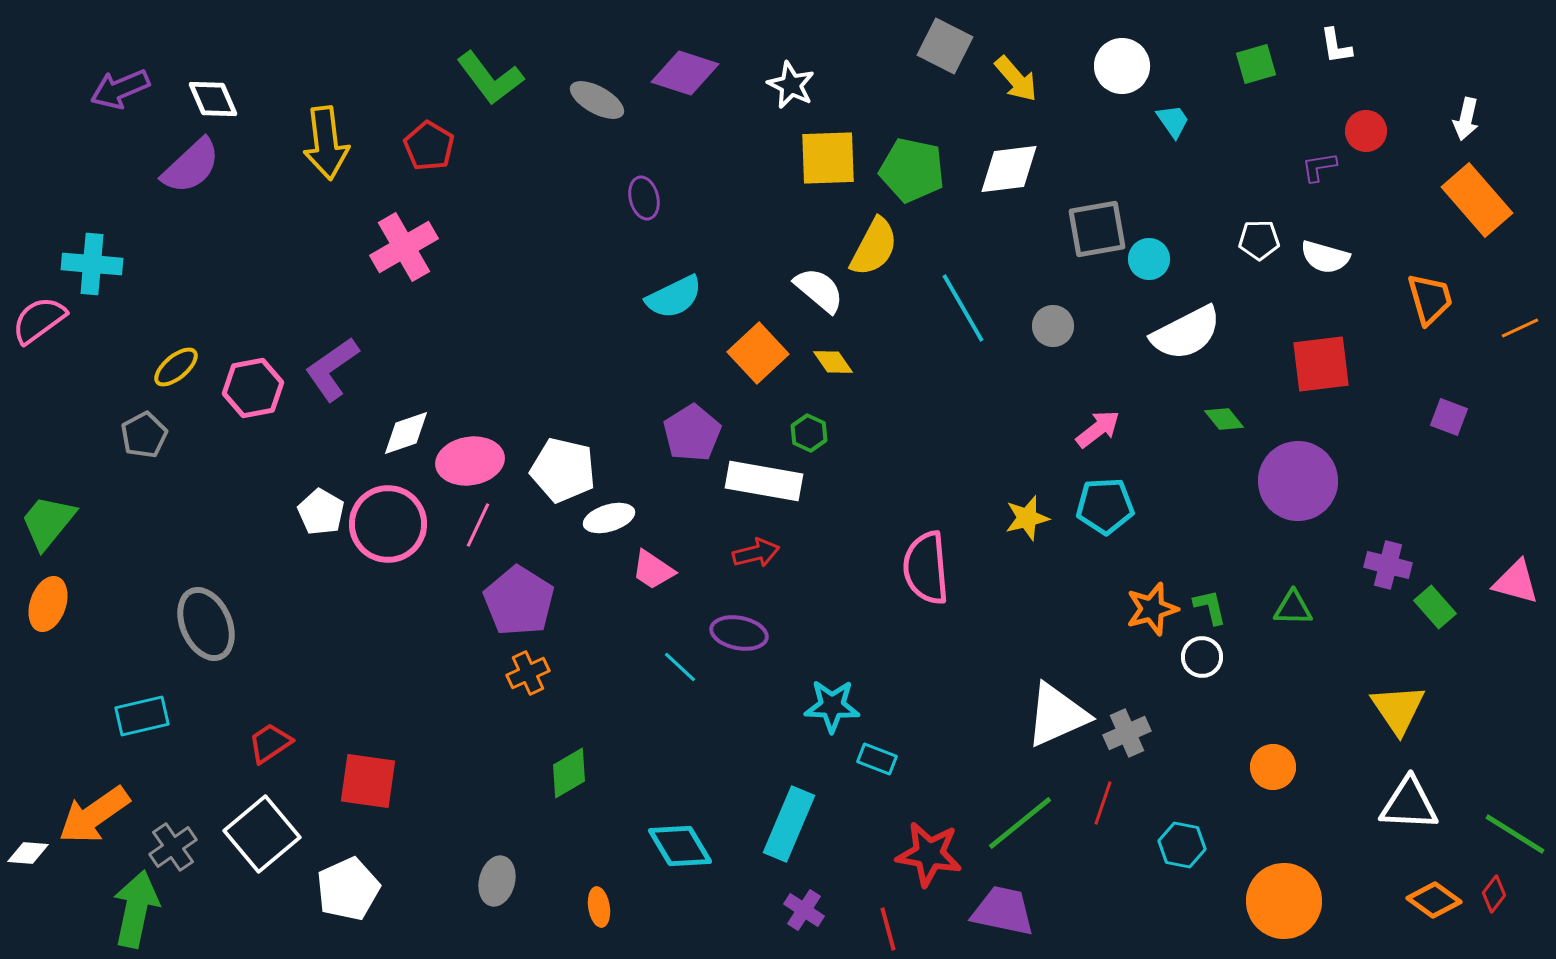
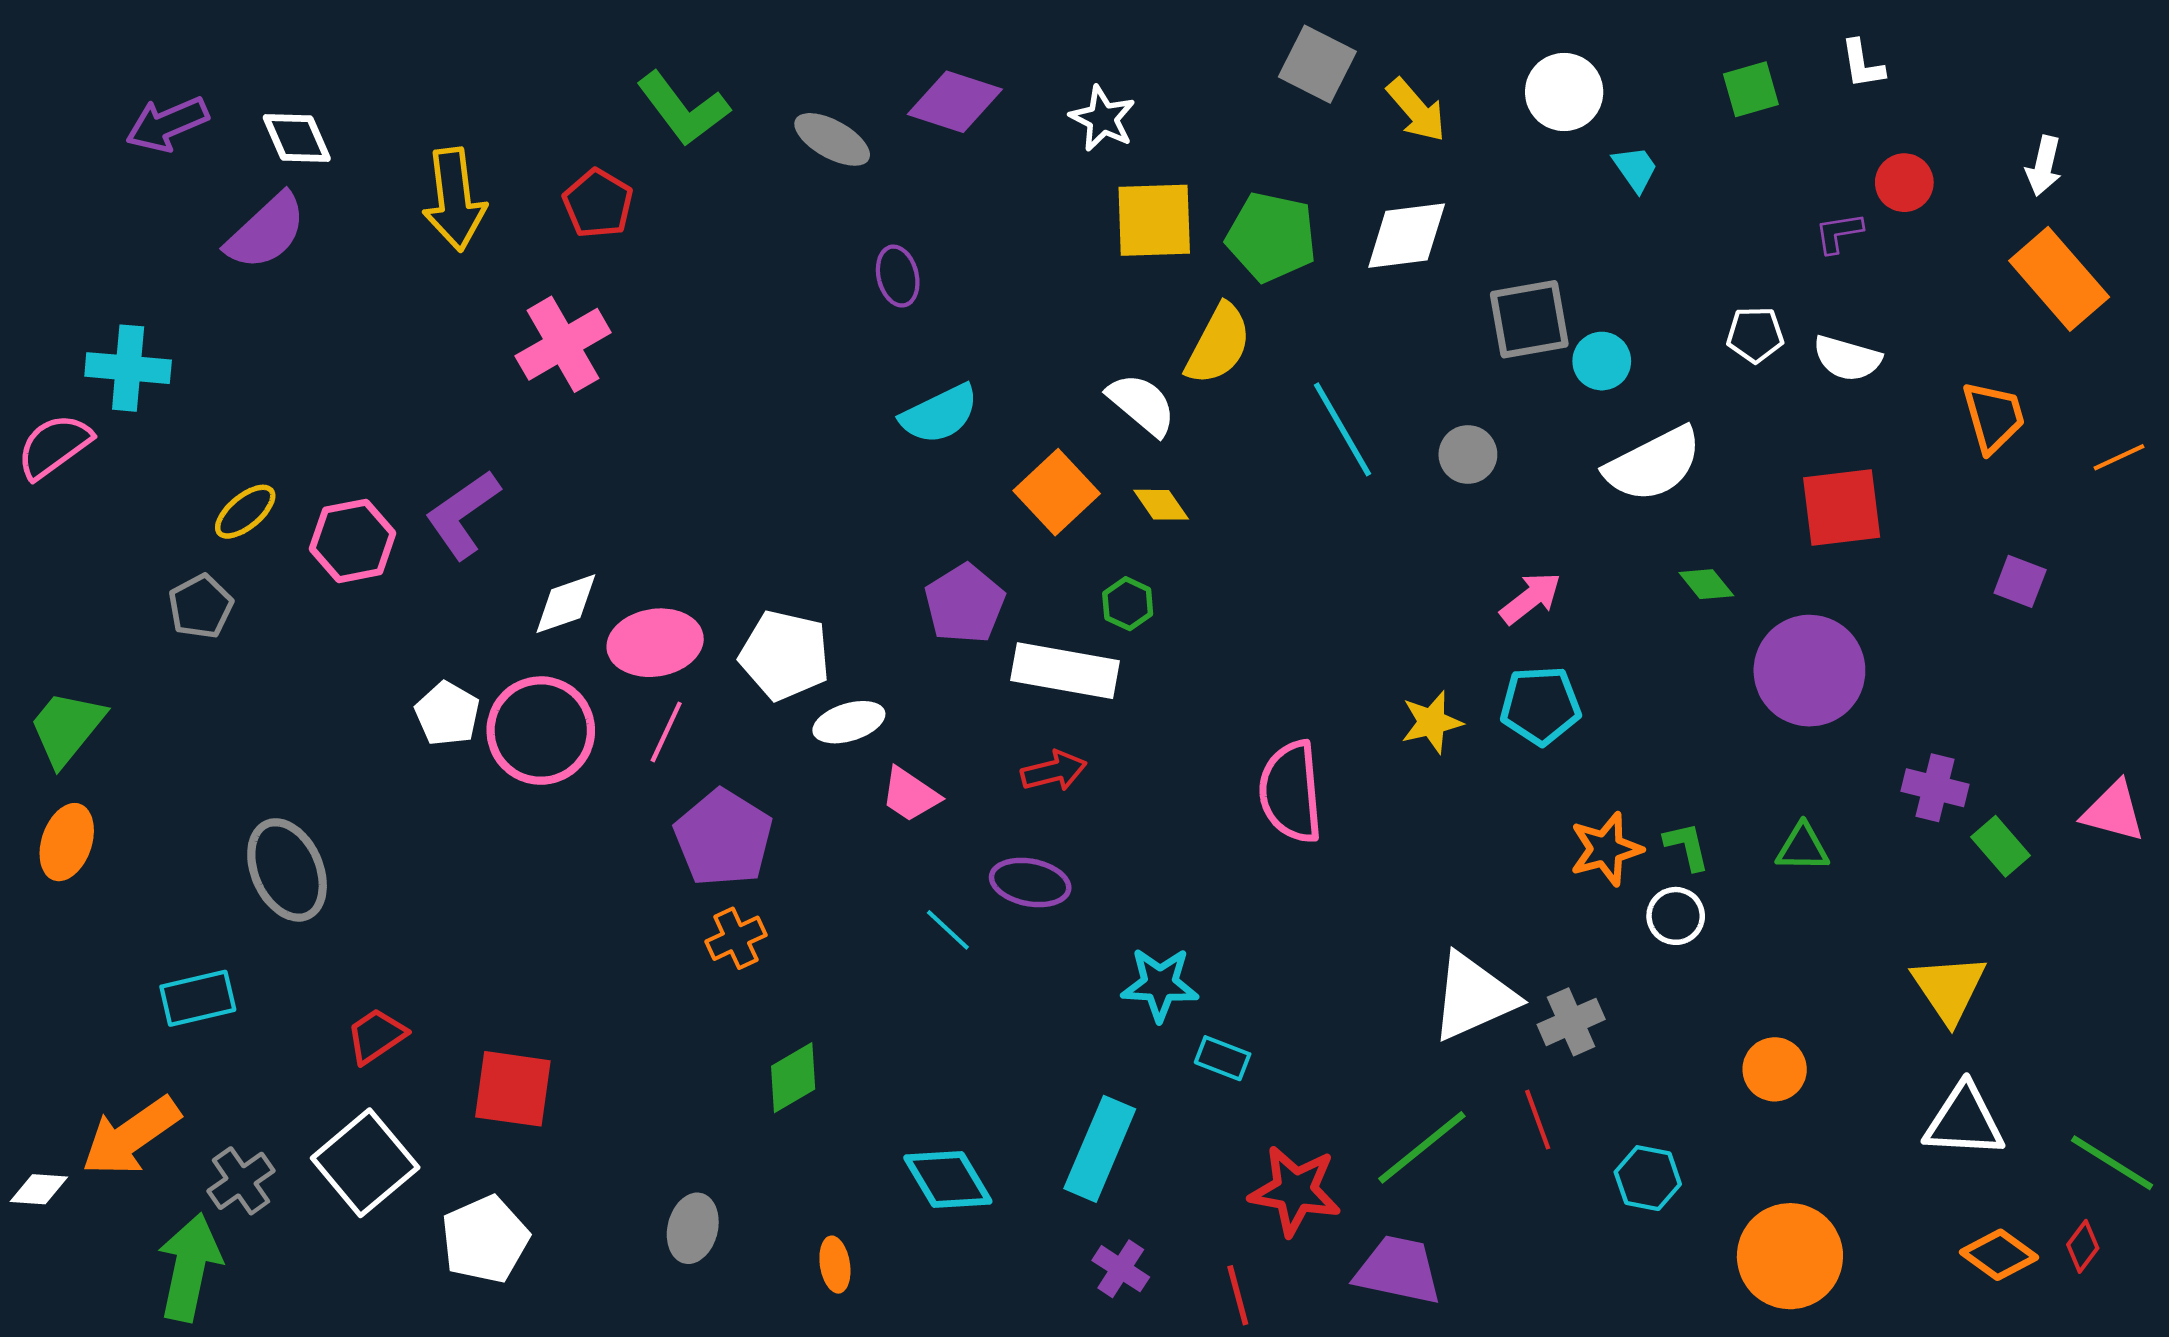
red line: (1103, 803) -> (1538, 1120), turned -39

